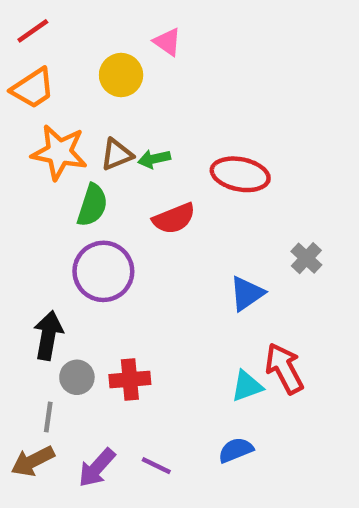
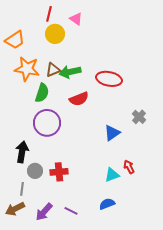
red line: (33, 31) -> (49, 14), moved, turned -42
green arrow: (154, 159) -> (70, 72), size x1.5
red arrow: (284, 368) -> (129, 167), size x0.6

